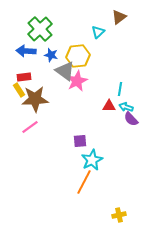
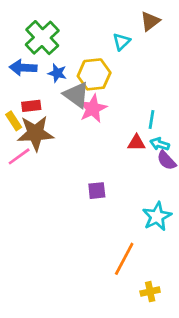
red rectangle: (24, 77) -> (31, 106), moved
pink line: (30, 127) -> (19, 156), moved
cyan star: (92, 160) -> (157, 216), moved
orange line: (84, 182) -> (124, 259), moved

